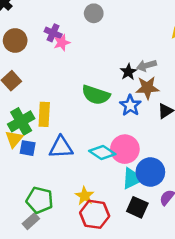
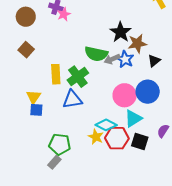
gray arrow: (146, 65) -> (112, 59), moved
black star: (128, 72) -> (121, 32), size x1.5
green cross: (21, 121) -> (78, 77), moved
blue square: (28, 148) -> (36, 110), moved
cyan diamond: (102, 152) -> (106, 125), moved
blue circle: (150, 172) -> (148, 92), moved
red hexagon: (95, 214) -> (117, 138), moved

